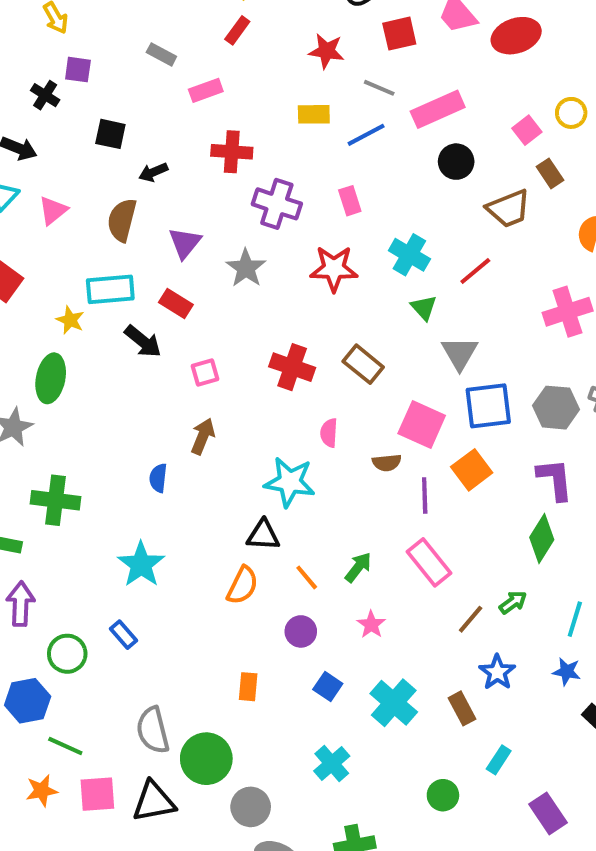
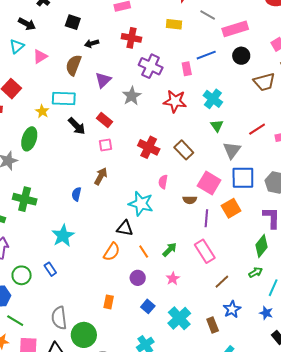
blue line: (366, 135) -> (206, 55), moved
red line: (475, 271) -> (257, 129), moved
red rectangle: (176, 304) -> (105, 120), moved
green arrow: (513, 602) -> (256, 272), moved

